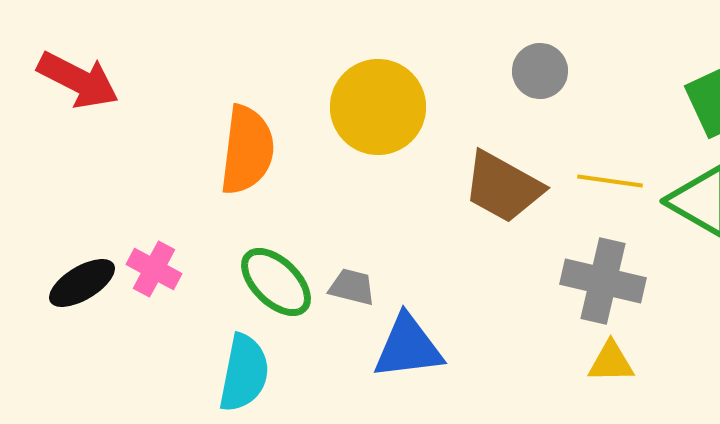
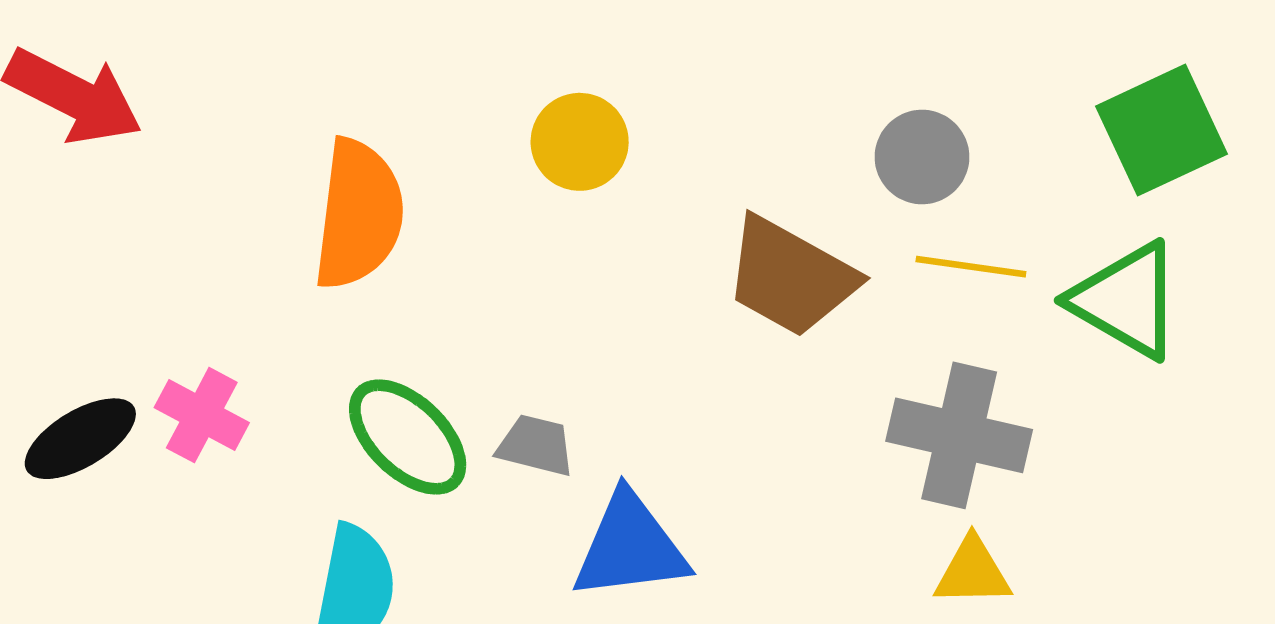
gray circle: (540, 71) -> (922, 157), moved
yellow circle: (378, 107) -> (580, 142), size x0.6

